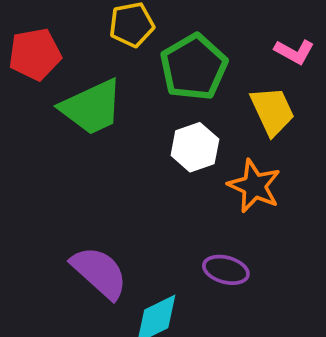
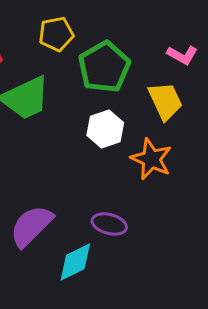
purple ellipse: (226, 270) -> (109, 224), moved
purple semicircle: (99, 272) -> (31, 226), turned -87

